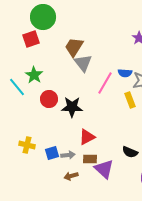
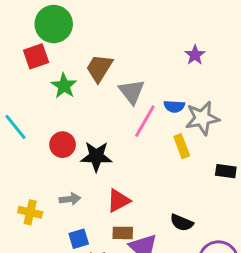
gray triangle: (83, 63) -> (132, 92), moved
green star: (34, 75) -> (64, 86), moved
blue square: (52, 153) -> (79, 239), moved
gray arrow: (68, 155) -> (70, 199), moved

